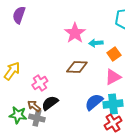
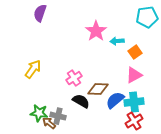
brown diamond: (77, 67) -> (98, 89), moved
pink cross: (40, 83) -> (74, 78), moved
black semicircle: (50, 103) -> (81, 101), moved, turned 66
brown arrow: (34, 106) -> (49, 123), moved

